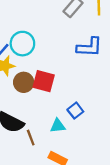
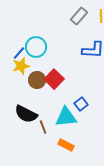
red square: (44, 81) -> (54, 79), turned 30
cyan triangle: (58, 126) -> (66, 117), size x1.6

